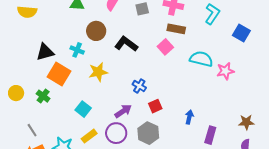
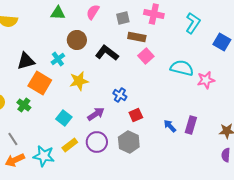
brown rectangle: (176, 29) -> (137, 37), moved
cyan cross: (77, 50) -> (58, 59), turned 32
purple arrow: (123, 111) -> (96, 114), moved
blue arrow: (189, 117) -> (170, 126), turned -56
purple rectangle: (210, 135) -> (191, 125), moved

